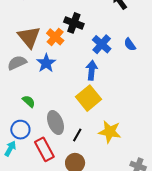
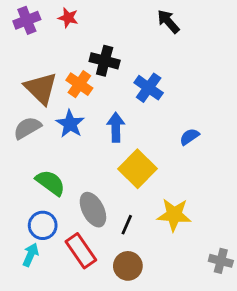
blue semicircle: (130, 44) -> (189, 137), moved, turned 96
blue arrow: (92, 70) -> (116, 127), moved
green semicircle: (29, 101) -> (50, 183), size x1.5

